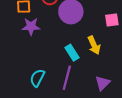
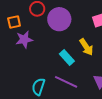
purple line: (67, 78) -> (66, 82), turned -70

